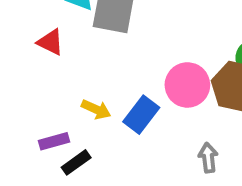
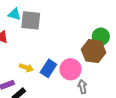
pink circle: (187, 85) -> (71, 69), moved

